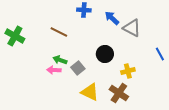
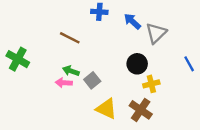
gray triangle: (132, 28) -> (156, 33), turned 48
green cross: (15, 36) -> (18, 59), moved
black circle: (105, 54) -> (137, 64), moved

